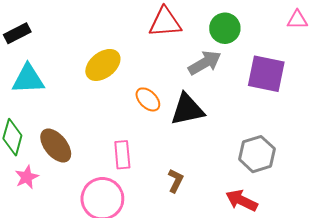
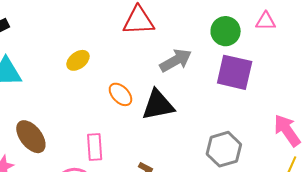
green circle: (225, 28) -> (226, 31), moved
yellow ellipse: (103, 65) -> (78, 60), size x0.7

